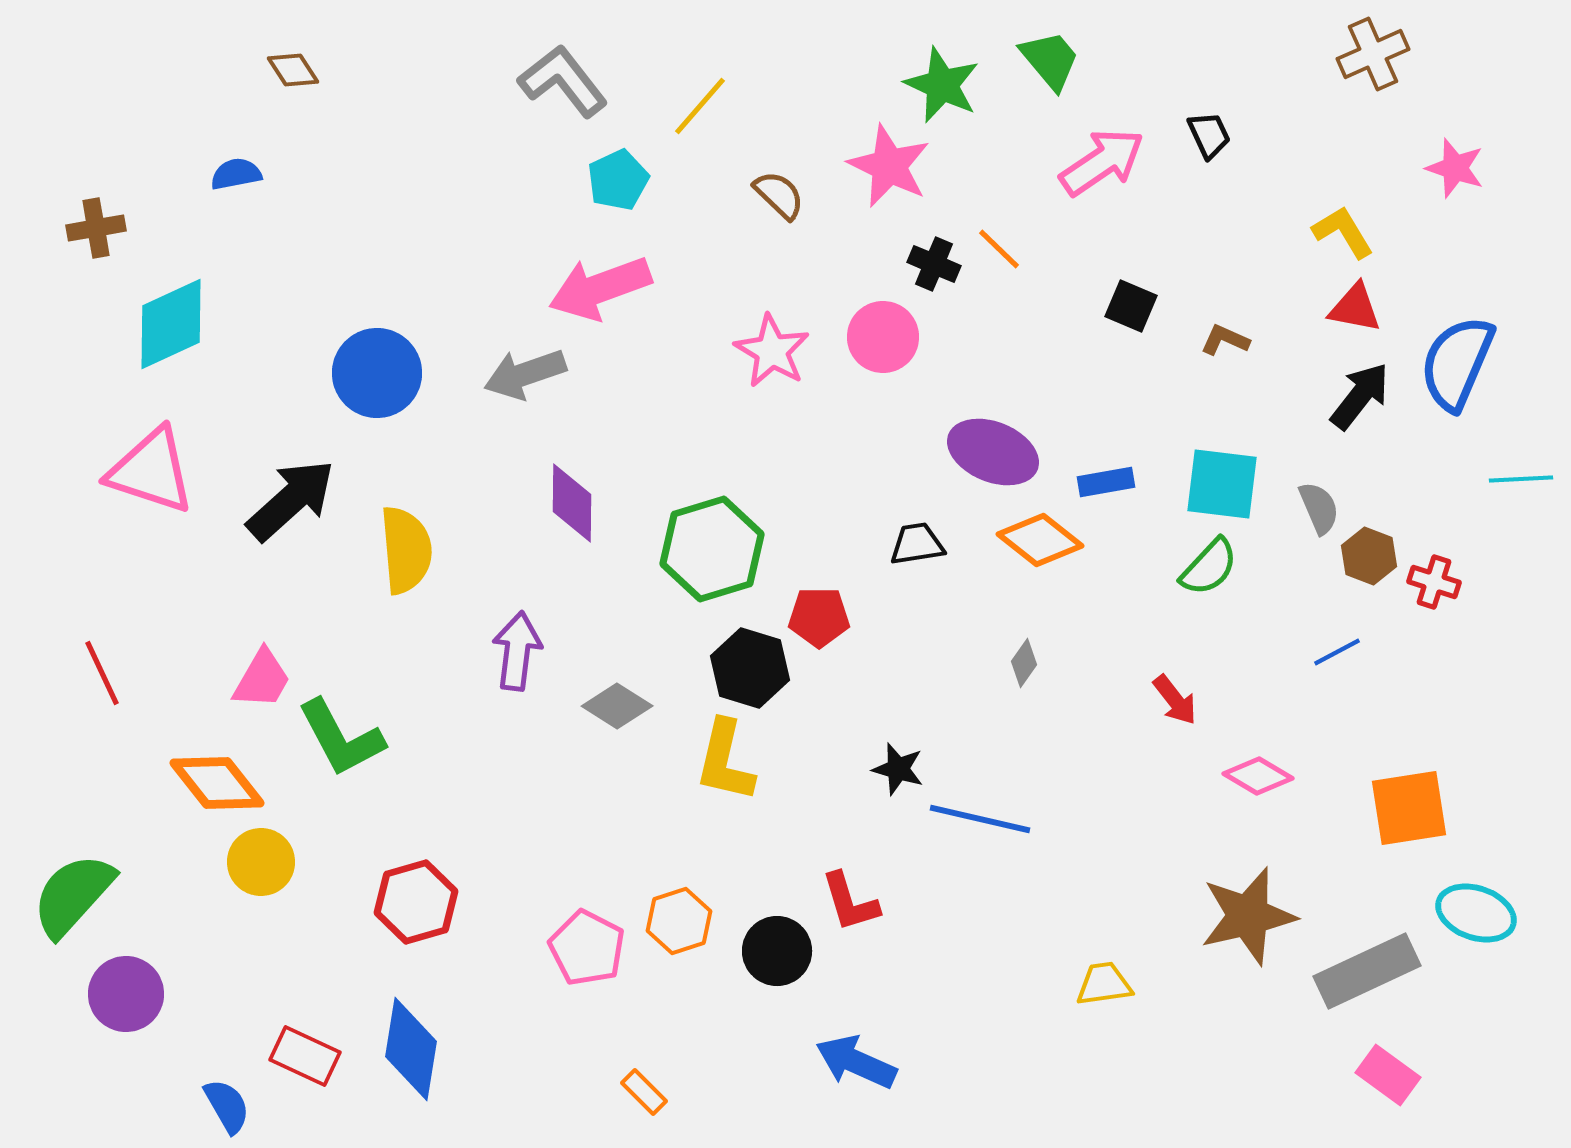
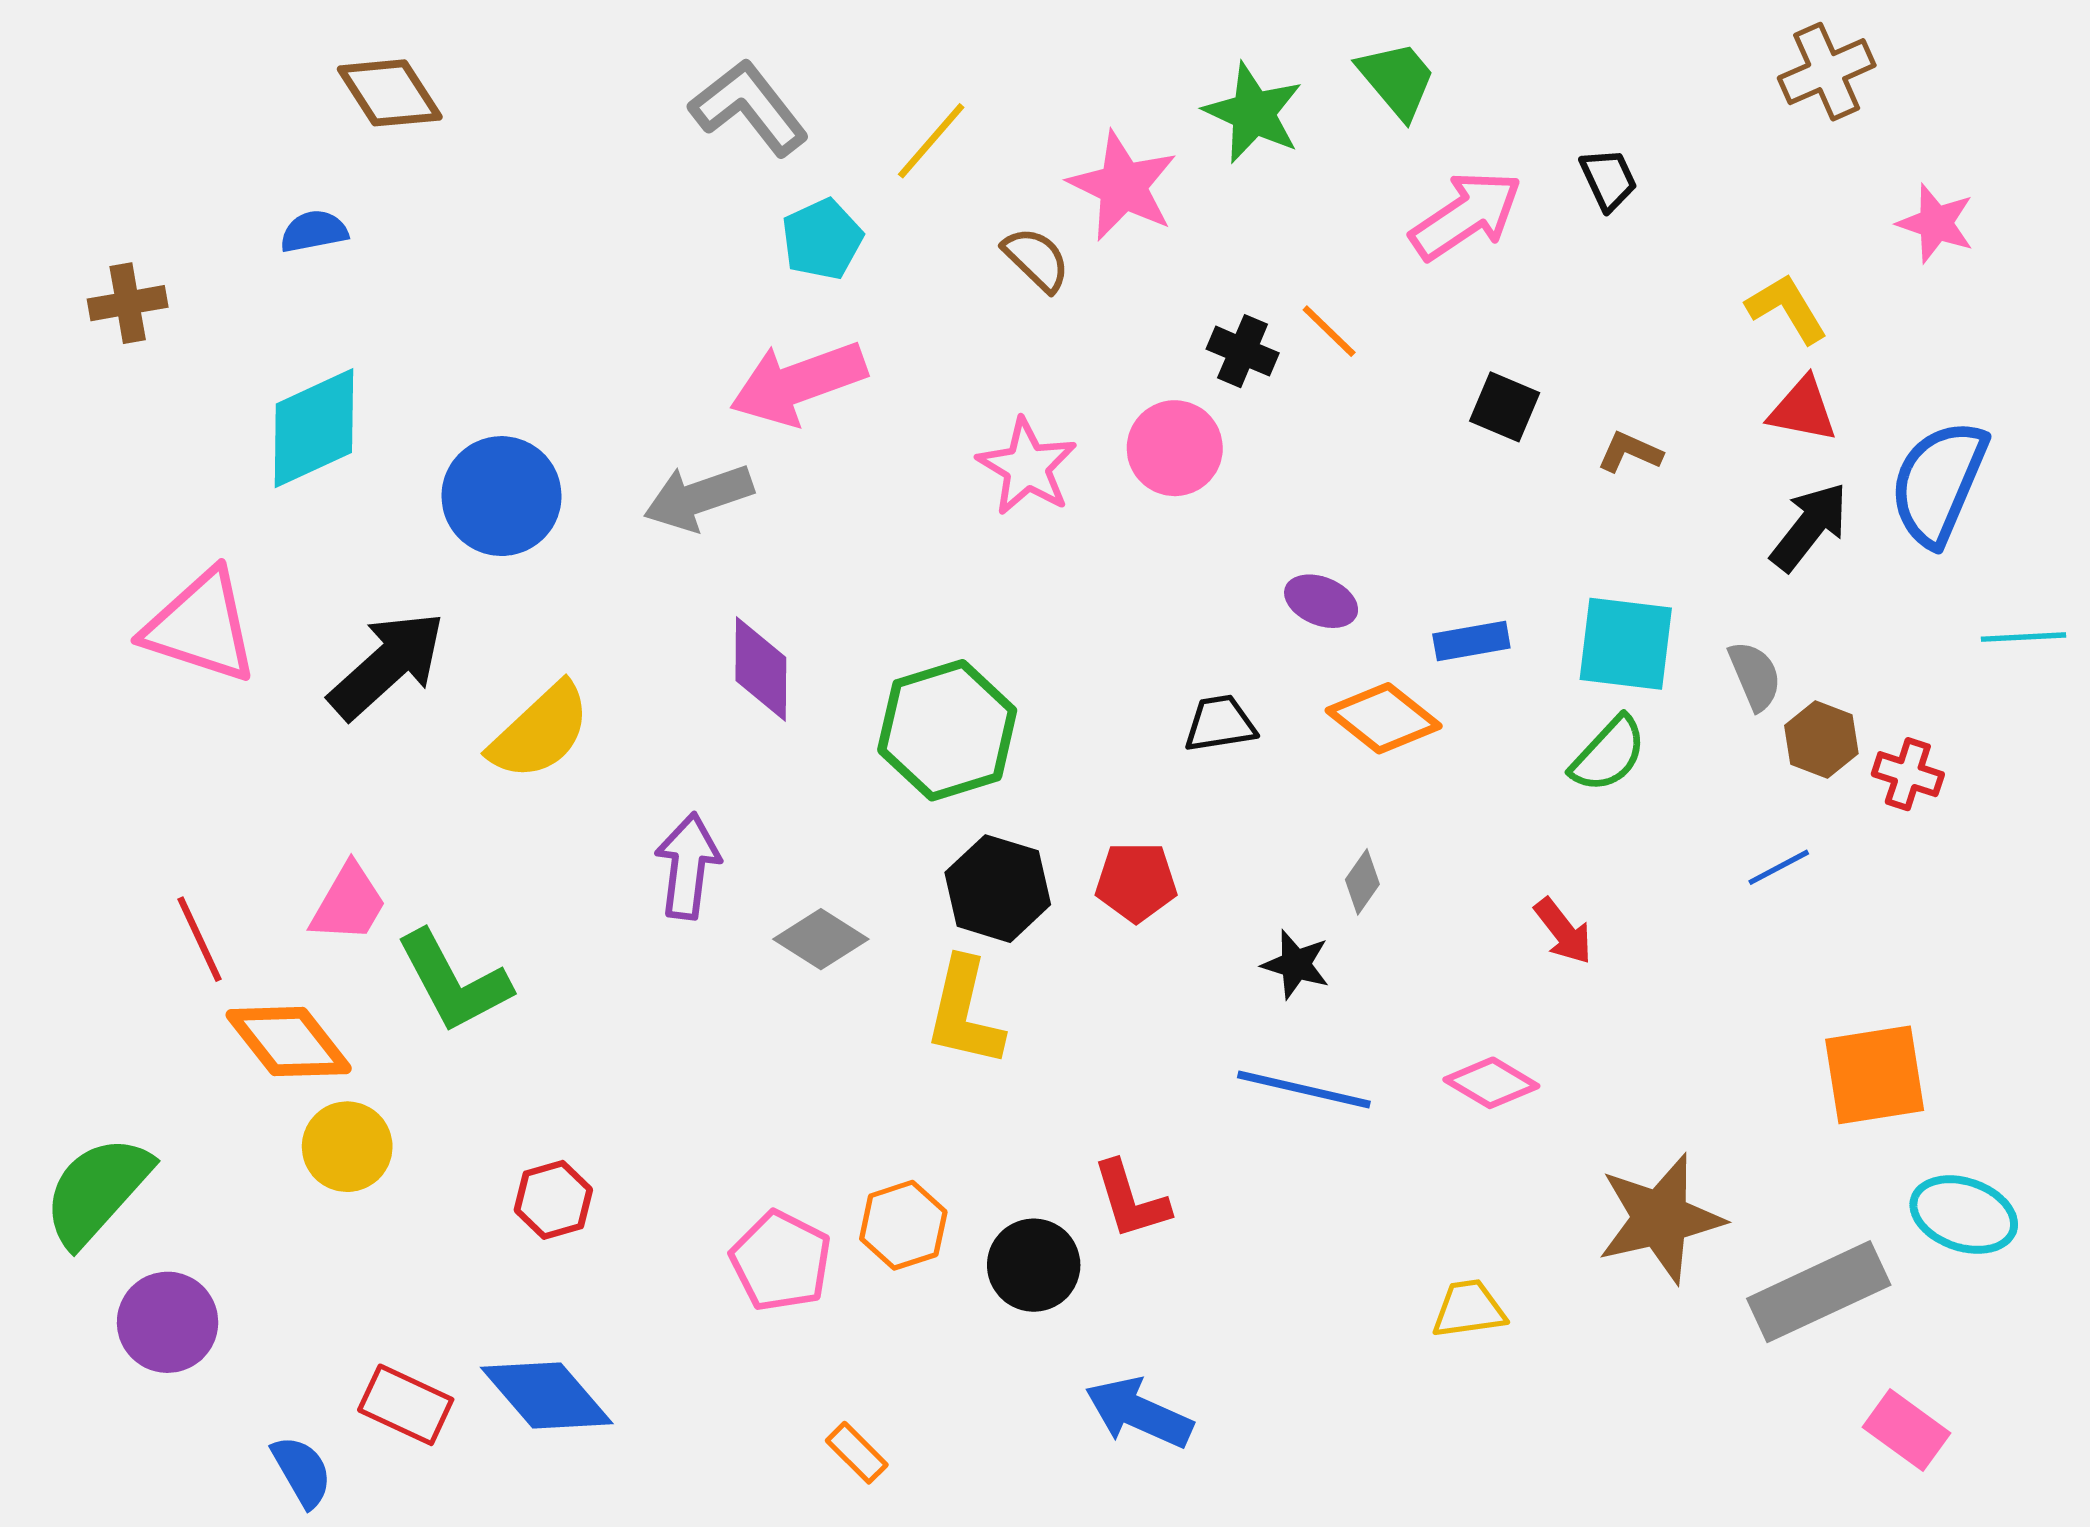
brown diamond: (293, 70) -> (390, 93), size x1.5
pink star: (889, 166) -> (1123, 186), moved
cyan diamond: (171, 324) -> (314, 428), moved
purple ellipse: (993, 452) -> (1321, 601), size x0.6
yellow semicircle: (406, 550) -> (540, 732), turned 52
red pentagon: (819, 617) -> (1136, 882), moved
red line: (102, 673) -> (199, 939), moved
black star: (898, 769) -> (1296, 964), moved
pink diamond: (1258, 776) -> (1491, 1083), moved
red hexagon: (416, 902) -> (553, 1200), size x0.7
blue diamond: (411, 1049) -> (547, 1395), turned -50
pink rectangle: (1388, 1075) -> (1906, 1430), moved

